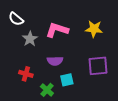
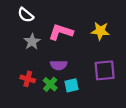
white semicircle: (16, 19) -> (26, 15), moved
green cross: (47, 90) -> (50, 84), moved

